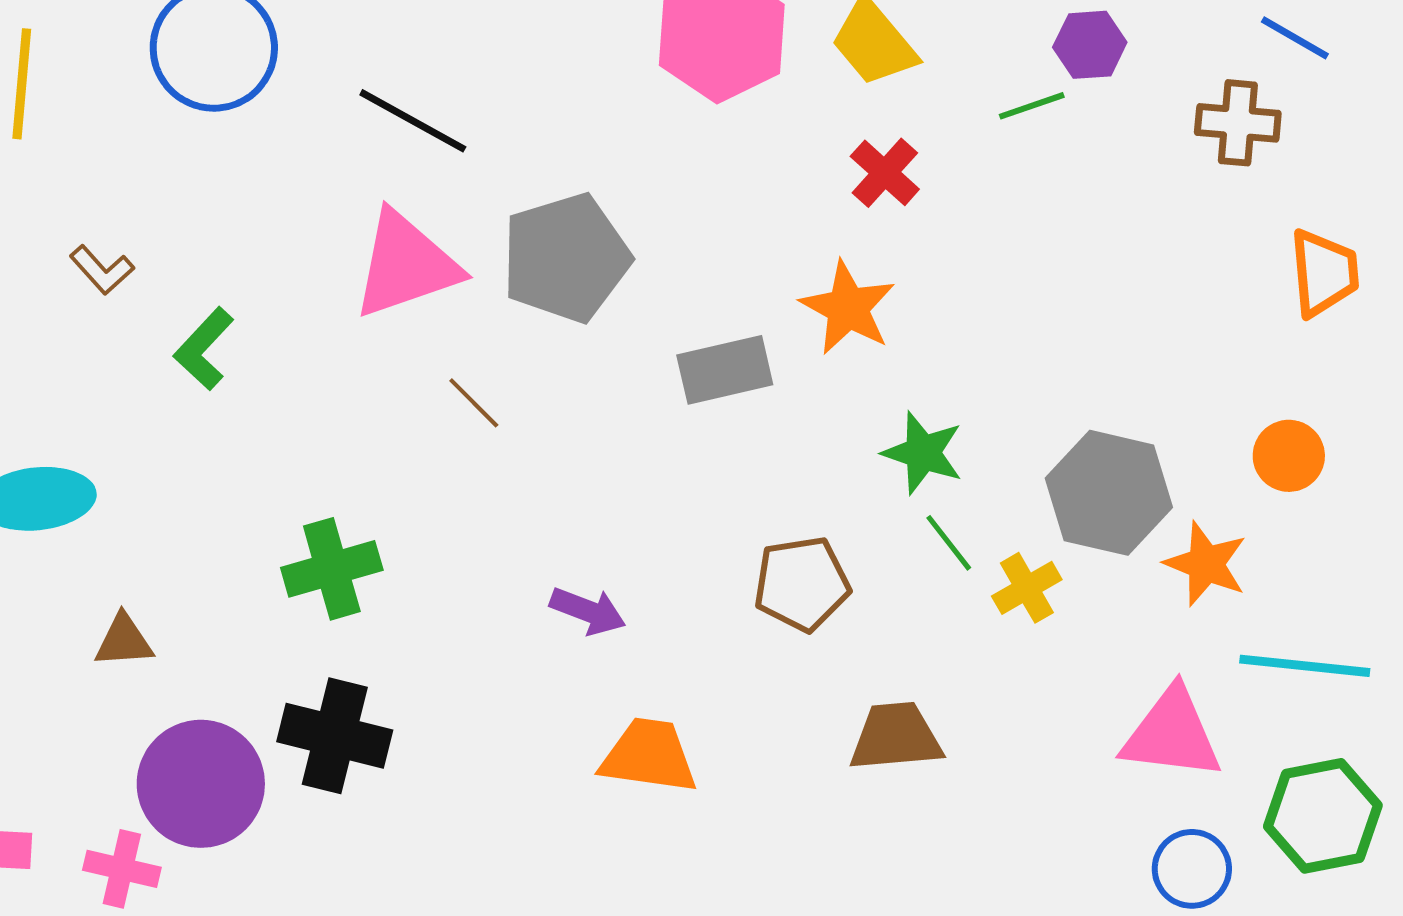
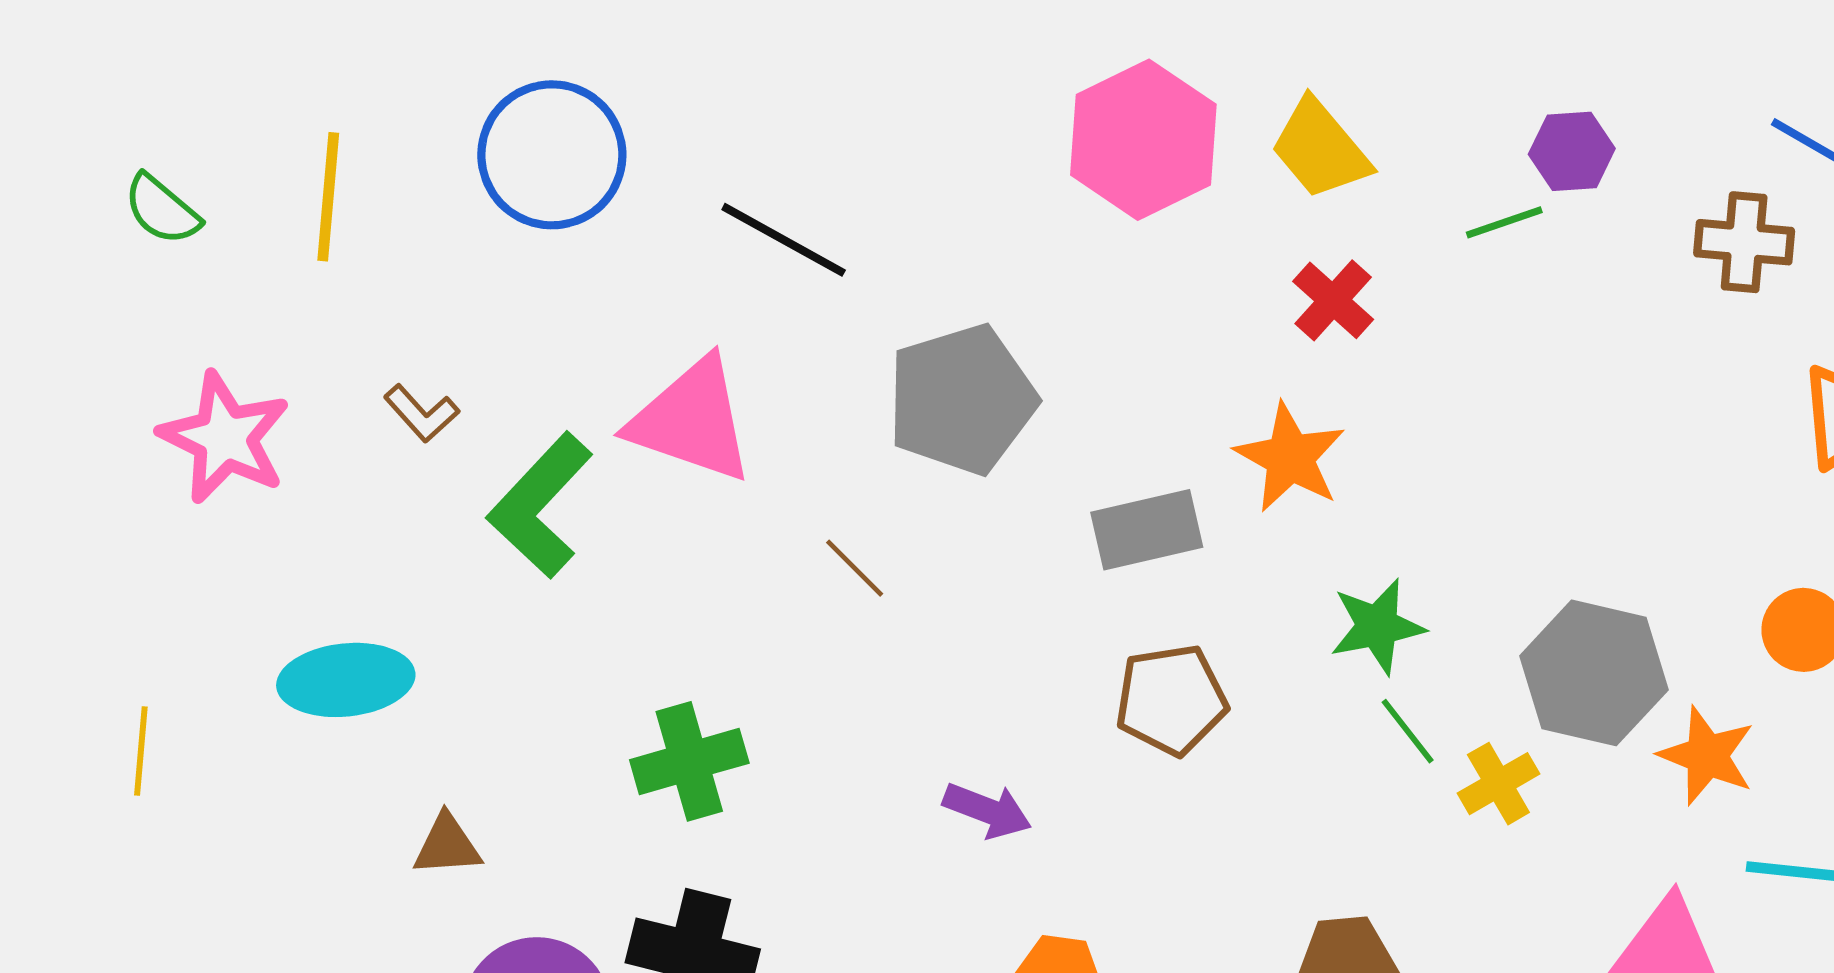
pink triangle: (406, 265) -> (692, 420), moved, turned 38
green L-shape: (204, 349) -> (540, 505), size x1.5
green star: (923, 453) -> (1377, 626), turned -30
brown pentagon: (802, 584) -> (1171, 700), moved

